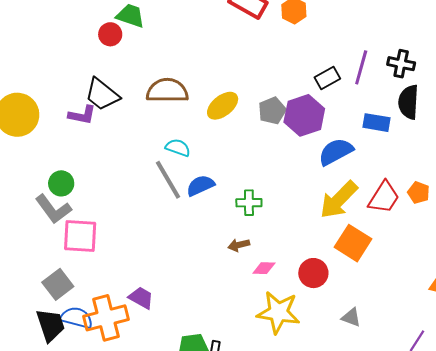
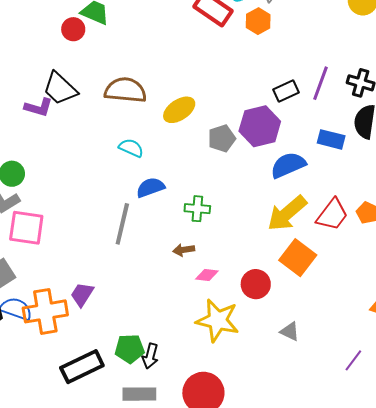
gray pentagon: (272, 111) -> (222, 138), moved
gray line: (168, 180) -> (122, 224), moved, turned 39
purple trapezoid: (141, 298) -> (82, 294), turned -92

